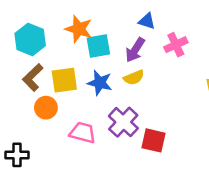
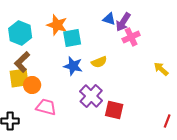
purple arrow: (135, 50) -> (123, 22), moved
yellow square: (64, 80) -> (19, 78), moved
pink trapezoid: (83, 133) -> (46, 107), moved

